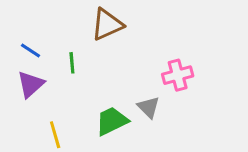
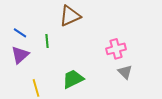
gray triangle: (149, 107) -> (125, 72), moved

